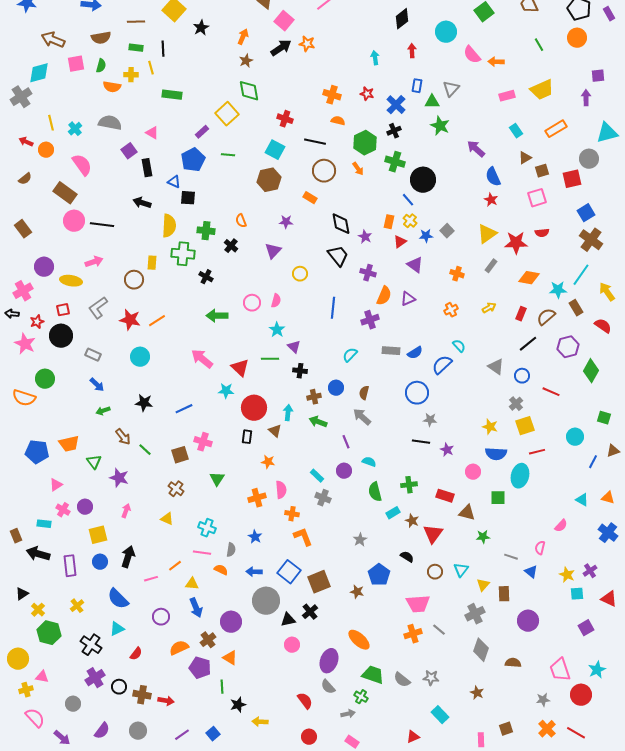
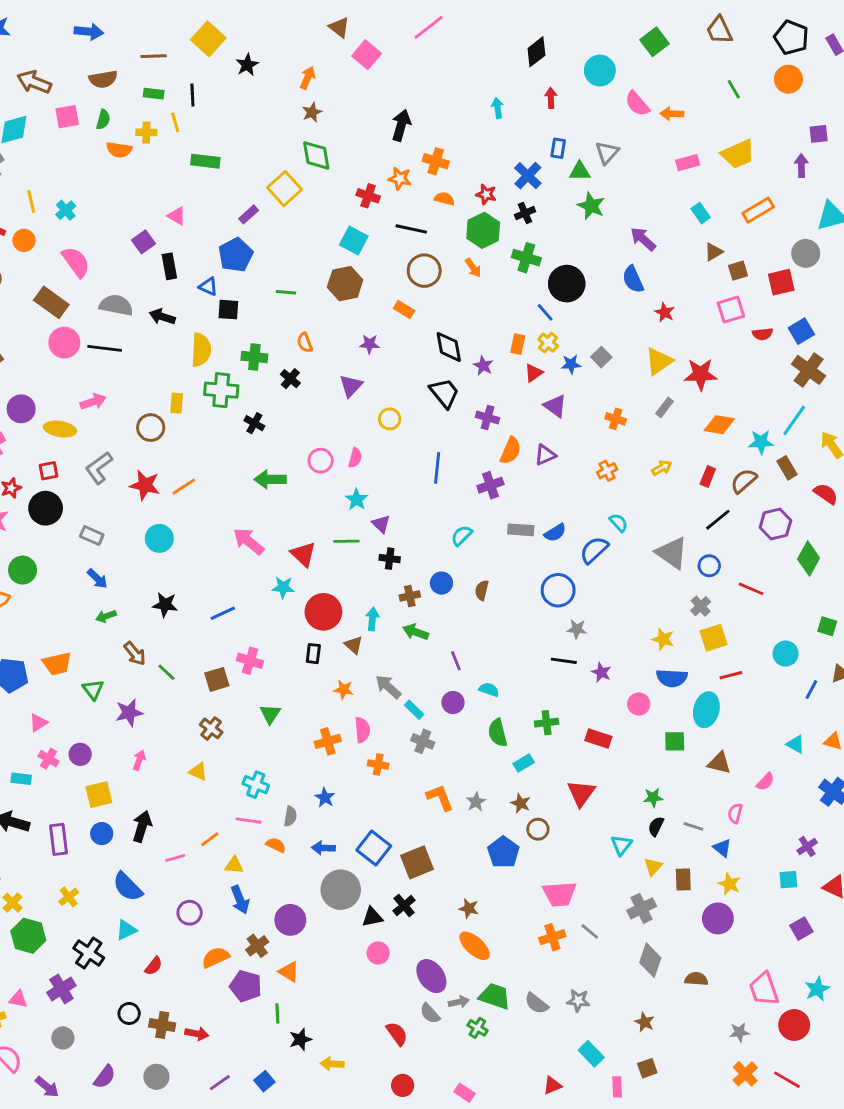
orange star: (307, 44) -> (400, 179), moved
black arrow: (281, 48) -> (401, 125), moved, turned -40
red star: (367, 94) -> (486, 194), moved
gray semicircle: (110, 123) -> (116, 305), moved
green line: (228, 155) -> (286, 292), moved
blue semicircle: (493, 177) -> (633, 279), moved
red semicircle: (542, 233) -> (763, 334), moved
gray triangle: (496, 367) -> (672, 553), size x1.4
gray arrow: (362, 417) -> (388, 687), moved
purple star: (119, 478) -> (129, 713), turned -30
brown triangle: (467, 513) -> (719, 763), moved
brown star: (412, 521) -> (521, 803), moved
orange L-shape: (303, 537) -> (440, 798), moved
black semicircle: (407, 557) -> (656, 826), moved, turned -96
brown circle: (435, 572) -> (538, 829), moved
yellow star: (567, 575) -> (729, 884), moved
brown star: (357, 592) -> (469, 908), moved
purple ellipse: (329, 661) -> (431, 976), turned -55
purple cross: (95, 678) -> (61, 989), moved
gray arrow: (348, 714) -> (459, 1002), moved
brown square: (506, 729) -> (647, 1068), moved
pink rectangle: (481, 740) -> (617, 1087), moved

